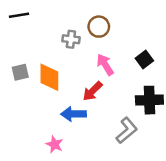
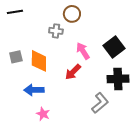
brown circle: (99, 27) -> (72, 14), moved
black square: (144, 60) -> (114, 47), size x1.5
blue arrow: (73, 114) -> (34, 90), moved

